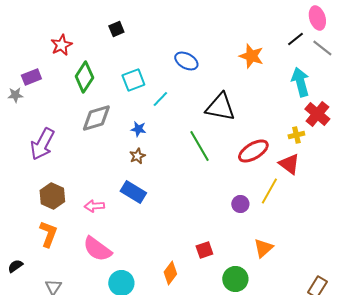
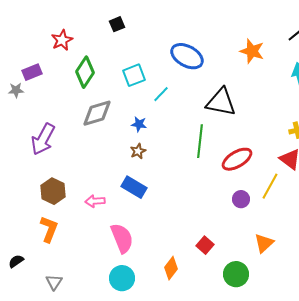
blue ellipse: (186, 61) -> (187, 56), size x1.4
green line: (199, 146) -> (200, 141), turned 36
red ellipse: (253, 151) -> (237, 159), moved
pink semicircle: (97, 249) -> (122, 238), moved, turned -148
red square: (204, 250) -> (205, 245), turned -30

